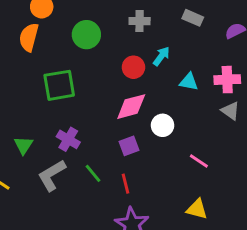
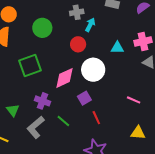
cyan arrow: (161, 56) -> (90, 25), moved
pink diamond: (131, 107) -> (65, 78), moved
white circle: (163, 125) -> (93, 70), moved, size x1.5
red line: (125, 184) -> (96, 118), moved

